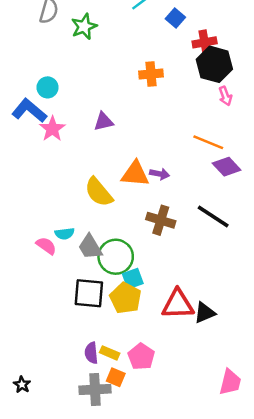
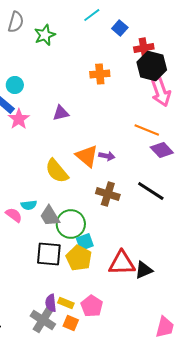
pink arrow: (225, 96) -> (161, 92), size x1.8
orange triangle: (135, 174) -> (87, 156), turned 35
gray cross: (95, 389) -> (43, 320), moved, turned 35

